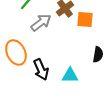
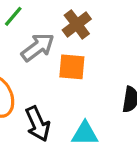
orange square: (85, 19) -> (72, 67), moved

